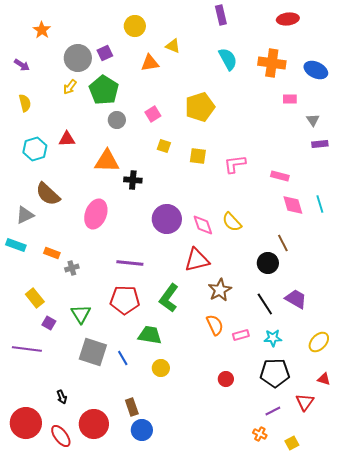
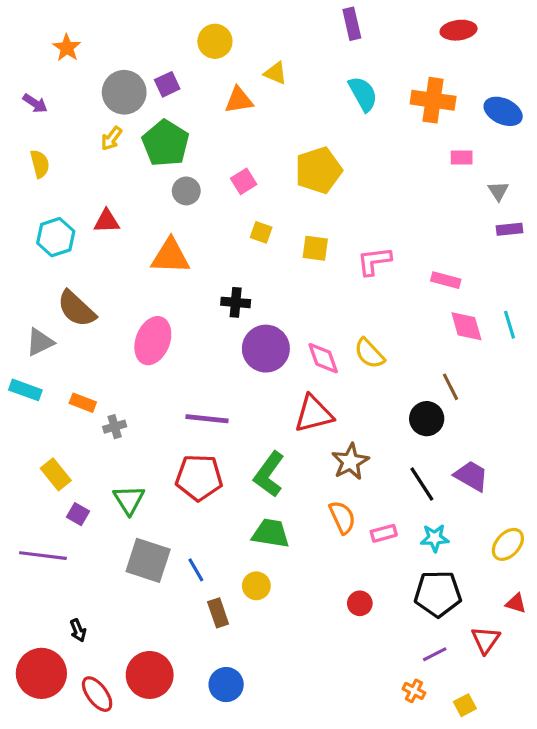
black cross: (133, 180) -> (236, 302), moved
green trapezoid: (150, 335) -> (271, 533), moved
black arrow: (62, 397) -> (78, 630), moved
brown rectangle: (132, 407) -> (218, 613), moved

